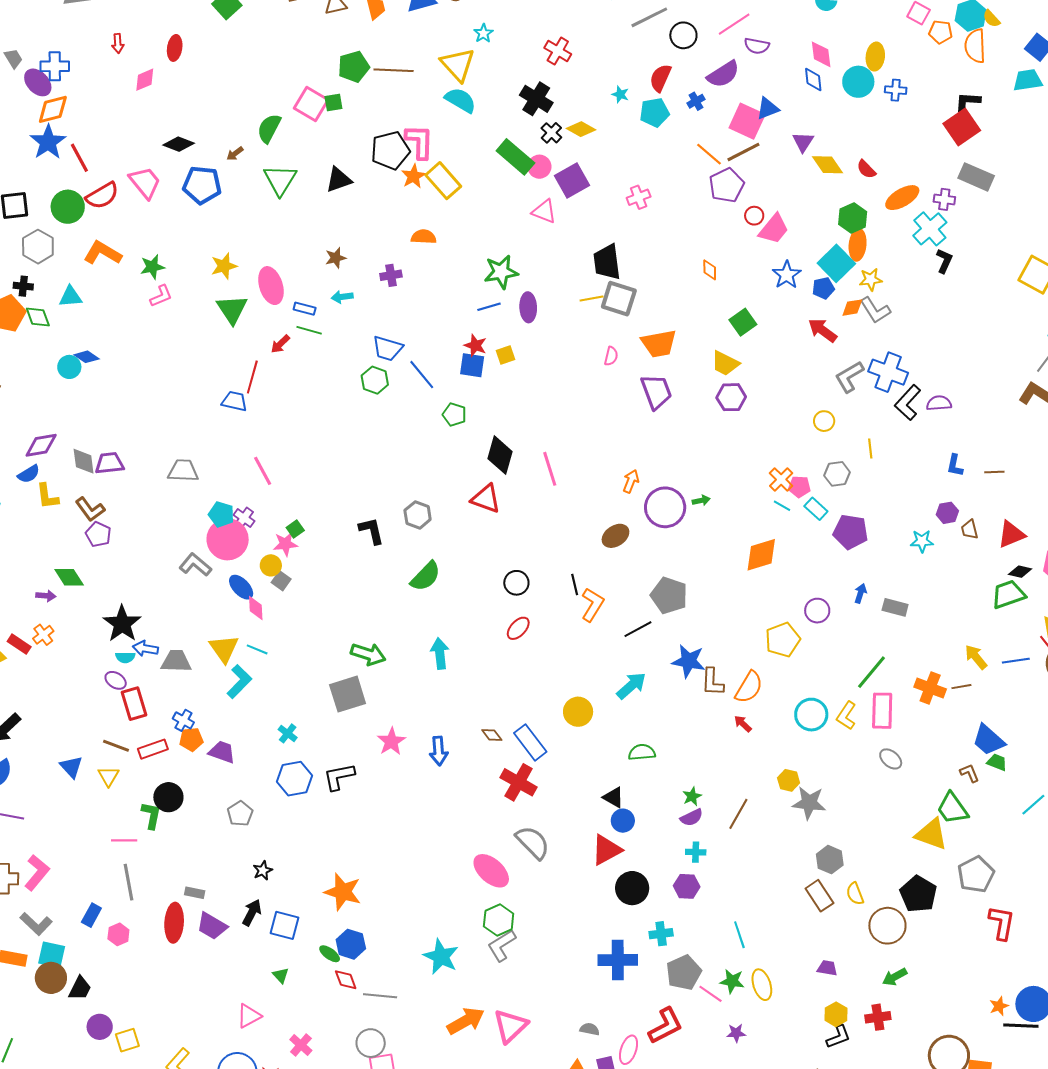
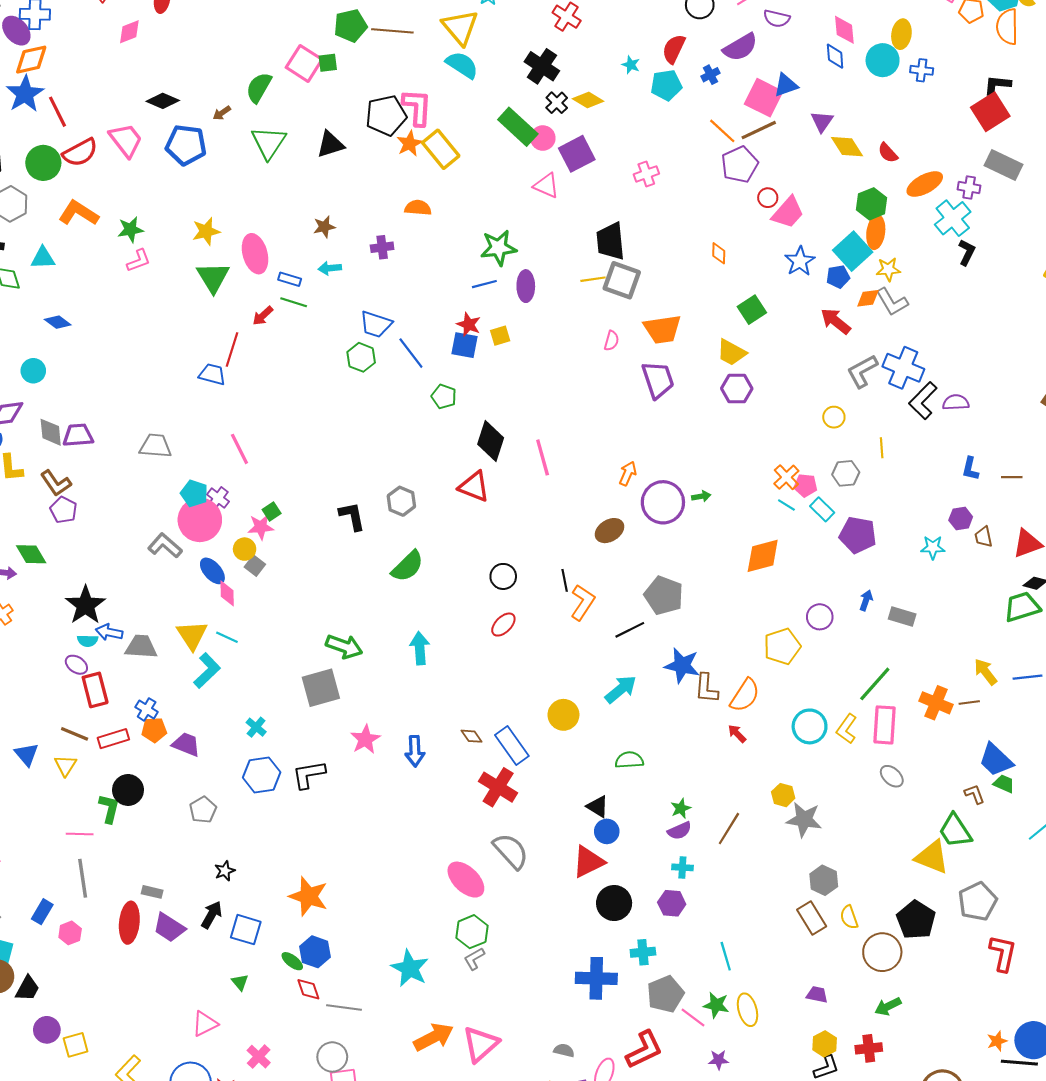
cyan circle: (69, 367) -> (33, 371), moved
gray L-shape: (502, 945) -> (474, 959), size x0.7

